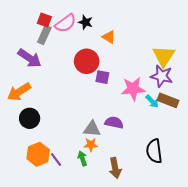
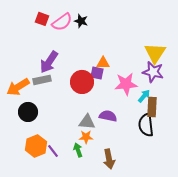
gray rectangle: (44, 35) -> (42, 80), moved, turned 54
orange triangle: (109, 37) -> (103, 63), moved, turned -32
purple arrow: (30, 58) -> (49, 62), moved, turned 90
red circle: (87, 61) -> (82, 82), moved
brown rectangle: (168, 100) -> (152, 107), moved, turned 72
cyan arrow: (152, 101) -> (144, 96), turned -96
black semicircle: (154, 151) -> (146, 125), moved

